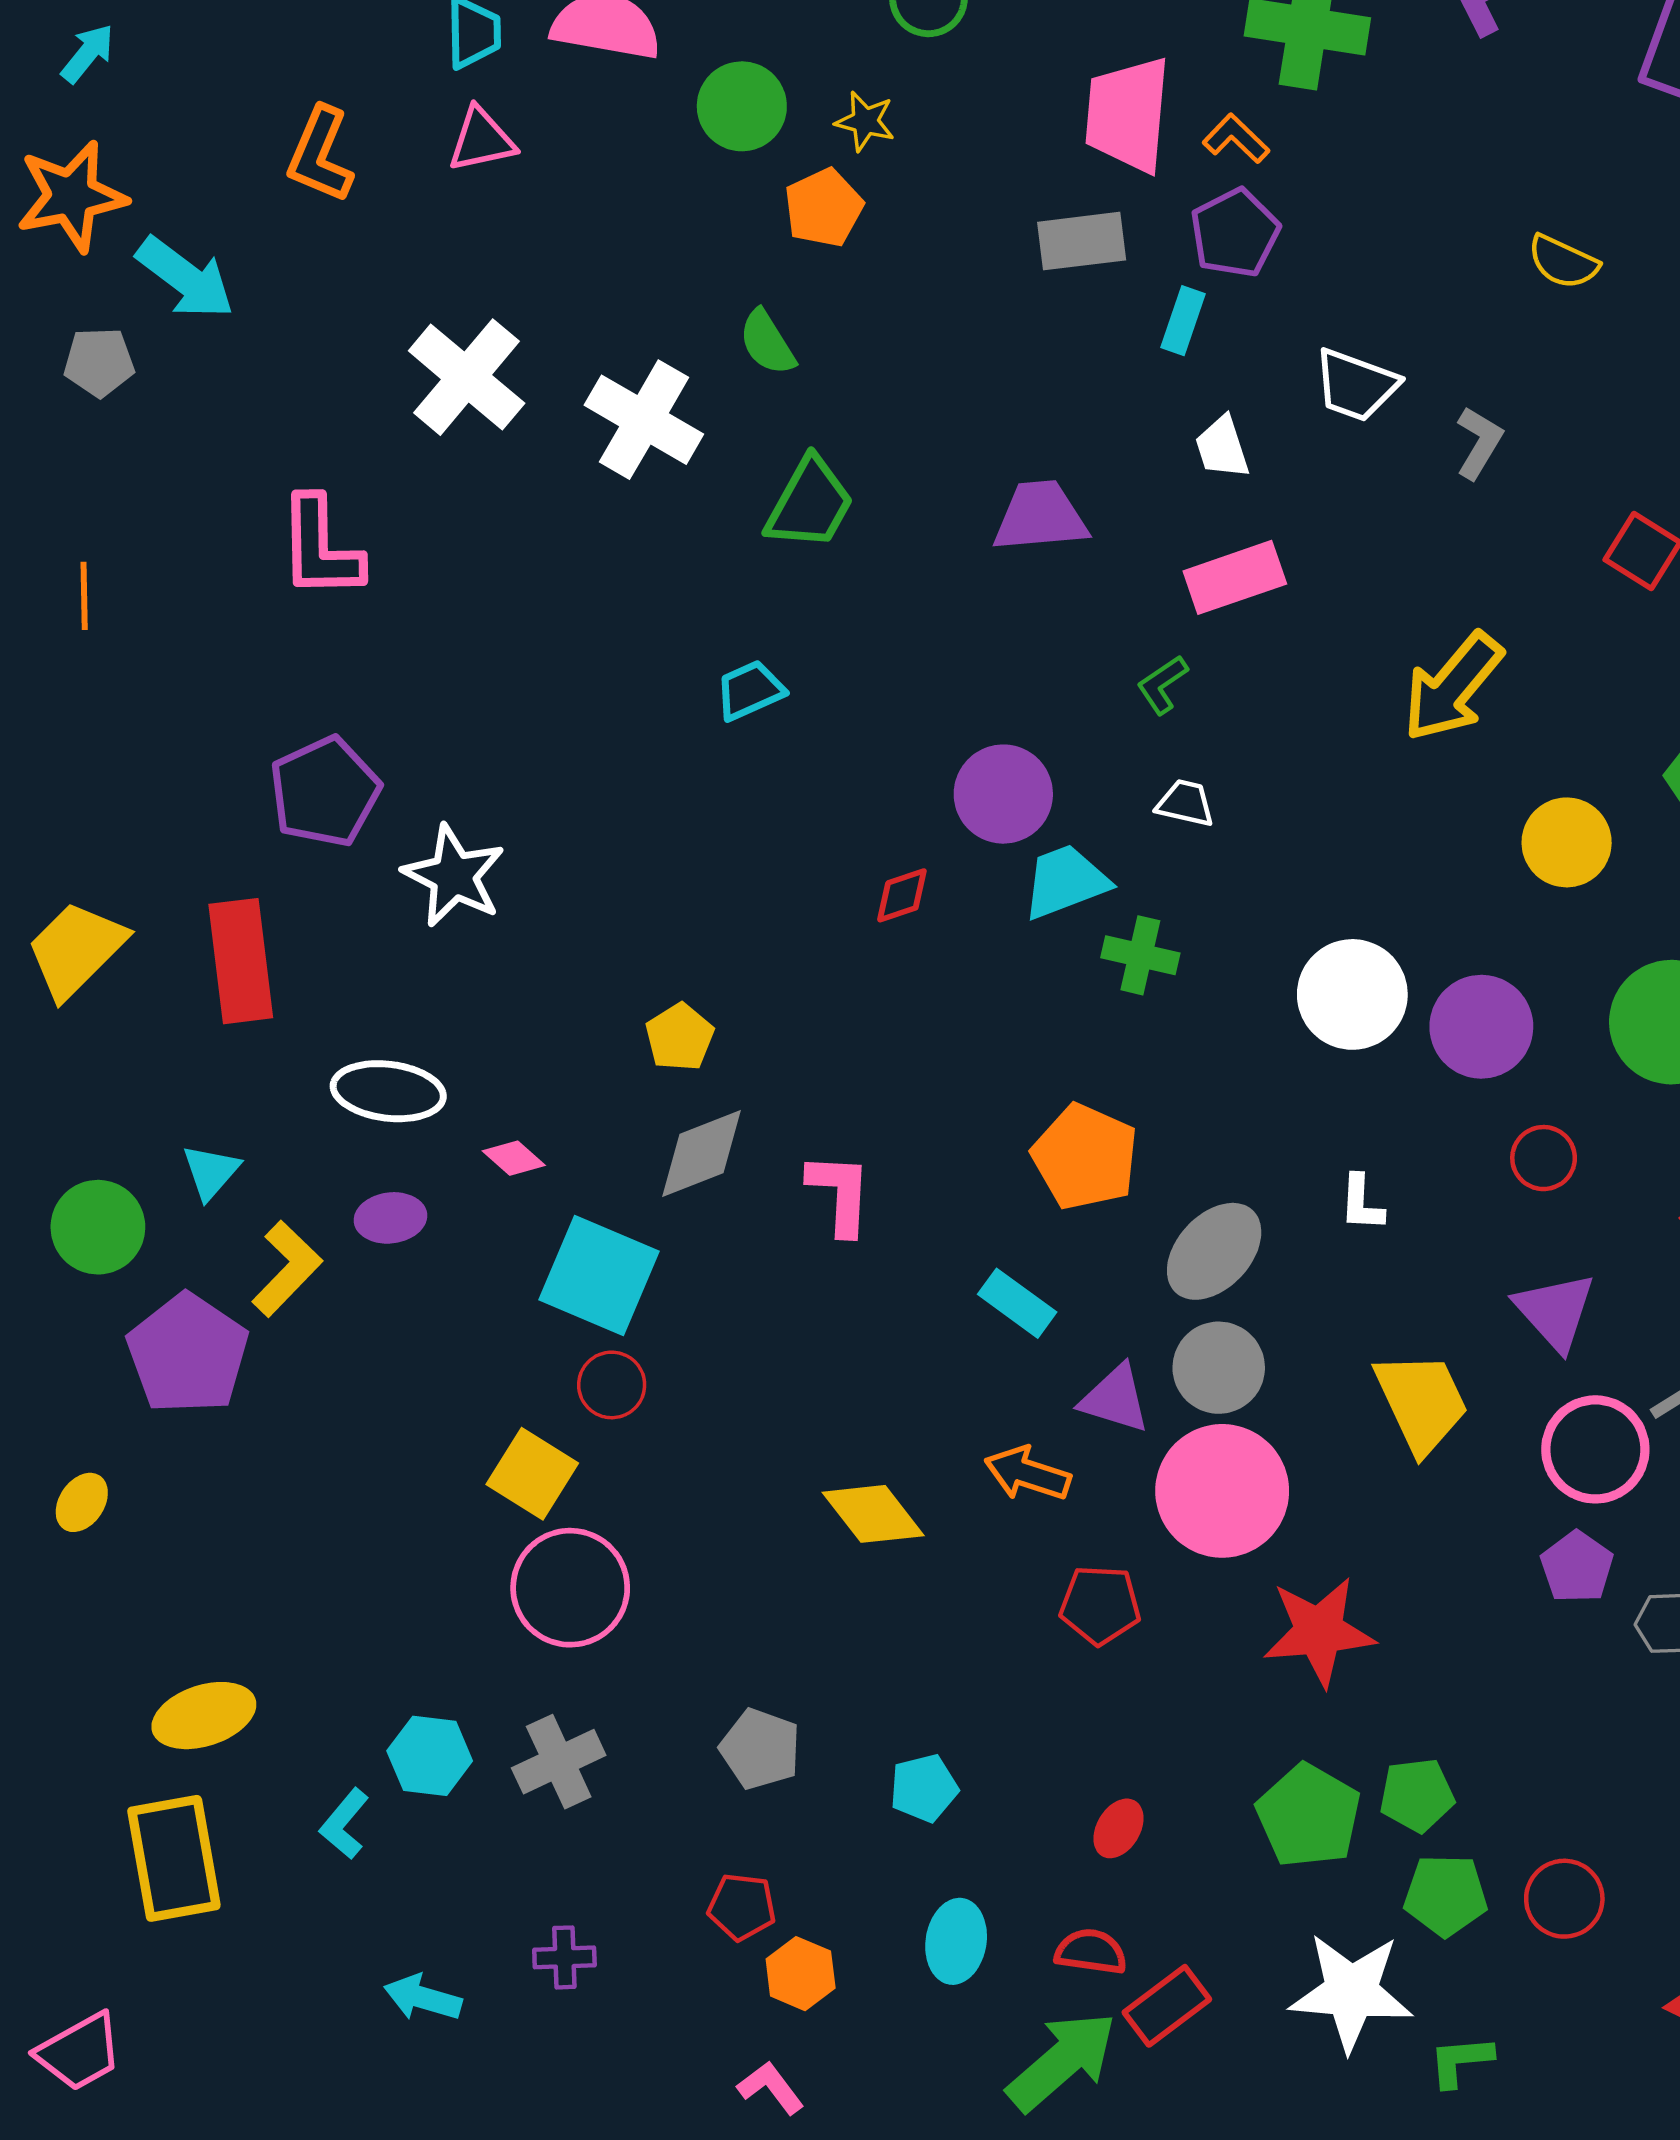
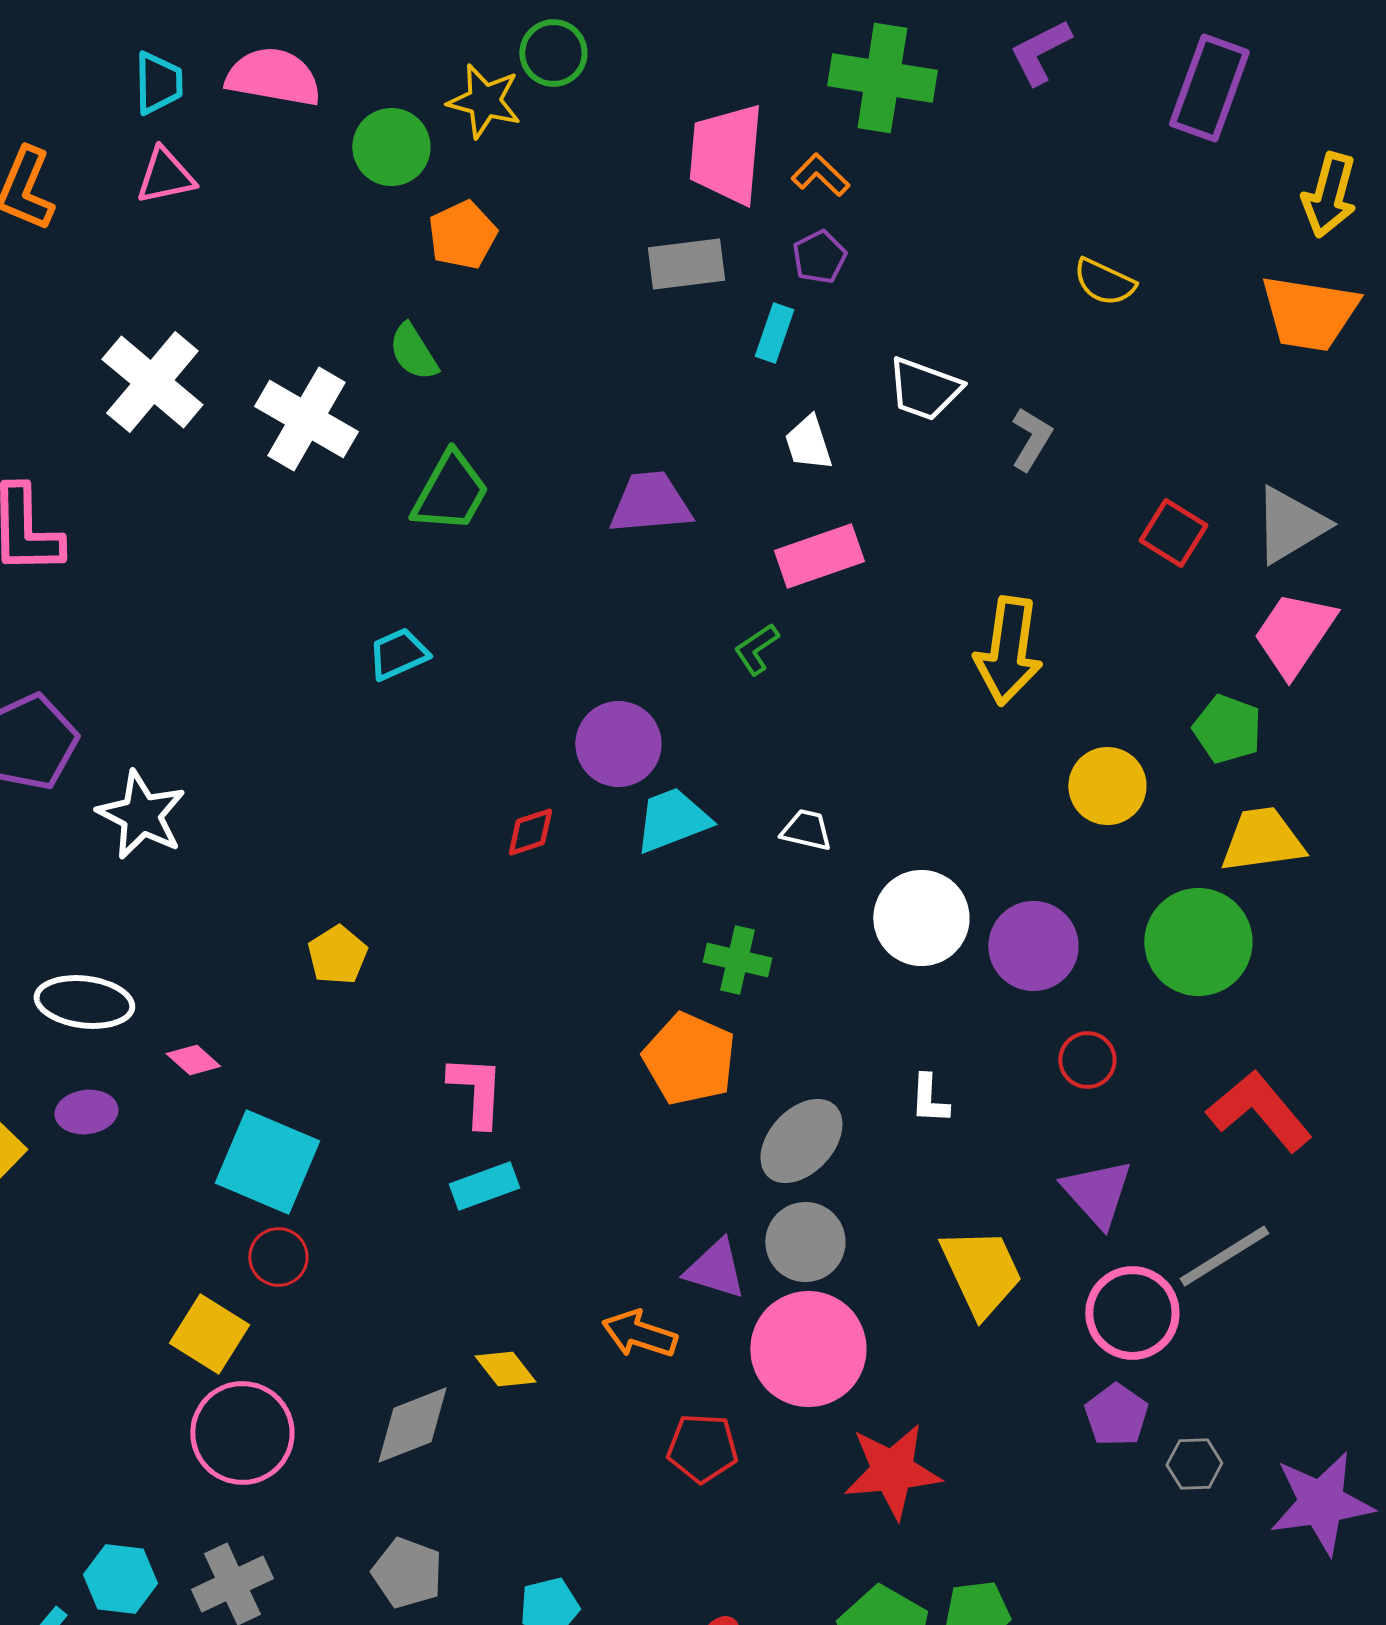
yellow star: (865, 121) -> (484, 101), moved, size x1.4
purple pentagon: (1235, 233) -> (819, 257), size x0.7
yellow arrow: (1453, 687) -> (1008, 651), turned -32
white trapezoid: (1185, 803) -> (806, 830), moved
green cross: (1140, 955) -> (737, 960), moved
gray diamond: (702, 1153) -> (412, 1425), moved
cyan rectangle: (1017, 1303) -> (484, 1186), moved, turned -56
yellow diamond: (873, 1514) -> (505, 1369), size x0.7

